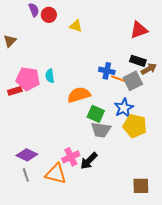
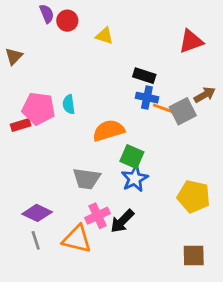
black rectangle: (138, 61) -> (144, 76), moved
blue star: (124, 108) -> (135, 179), moved
yellow pentagon: (135, 126) -> (194, 196), moved
gray trapezoid: (101, 130) -> (87, 179), moved

